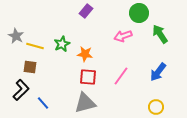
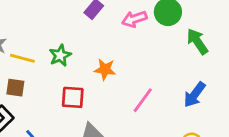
pink arrow: (123, 36) -> (134, 19), moved
orange star: (85, 54) -> (105, 69), moved
red square: (88, 77) -> (73, 97), moved

